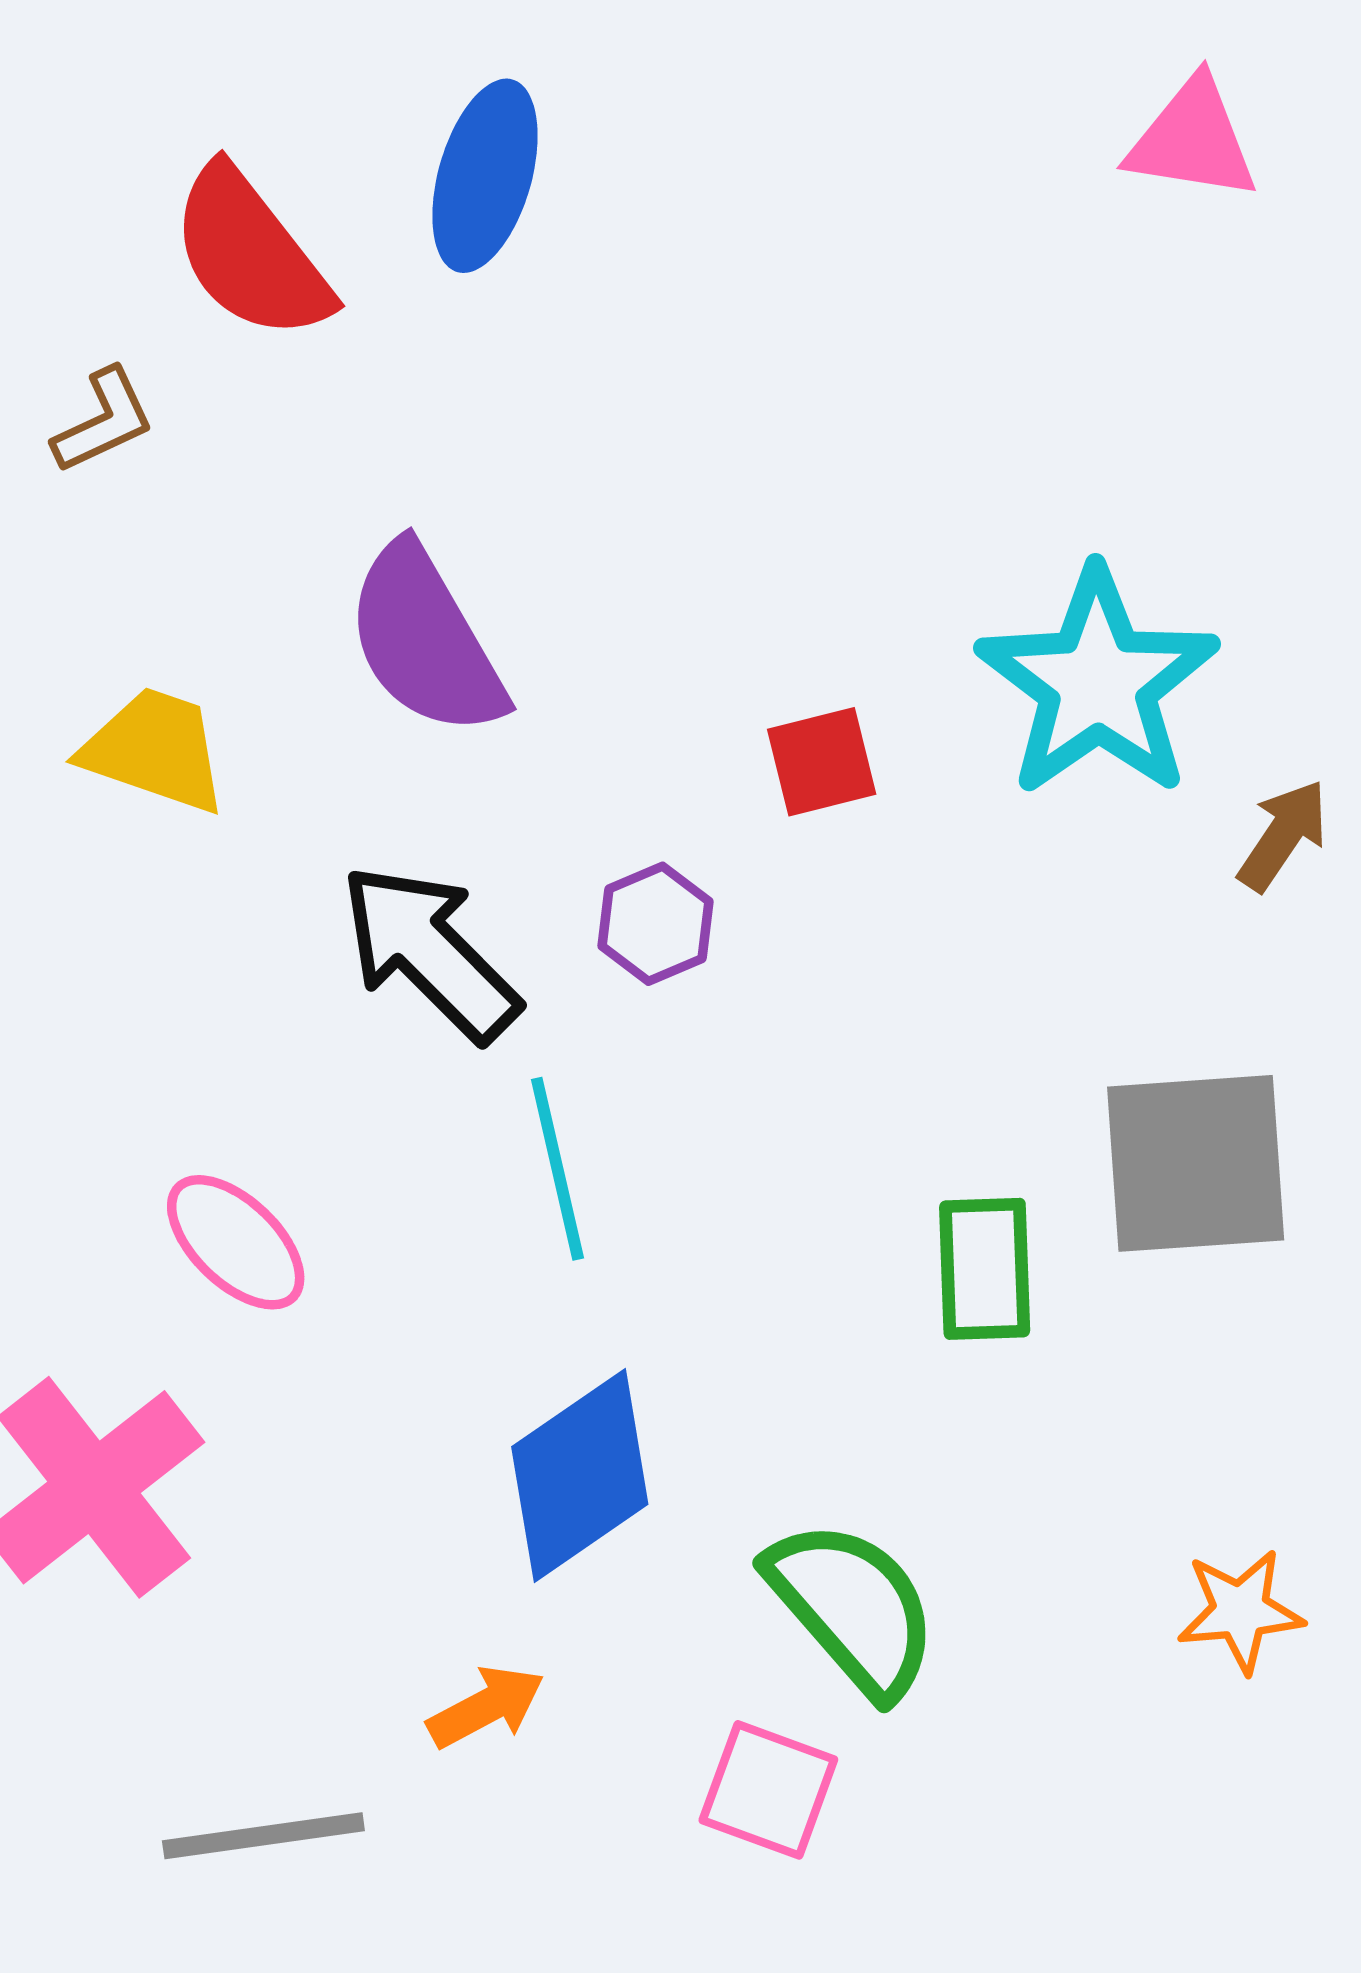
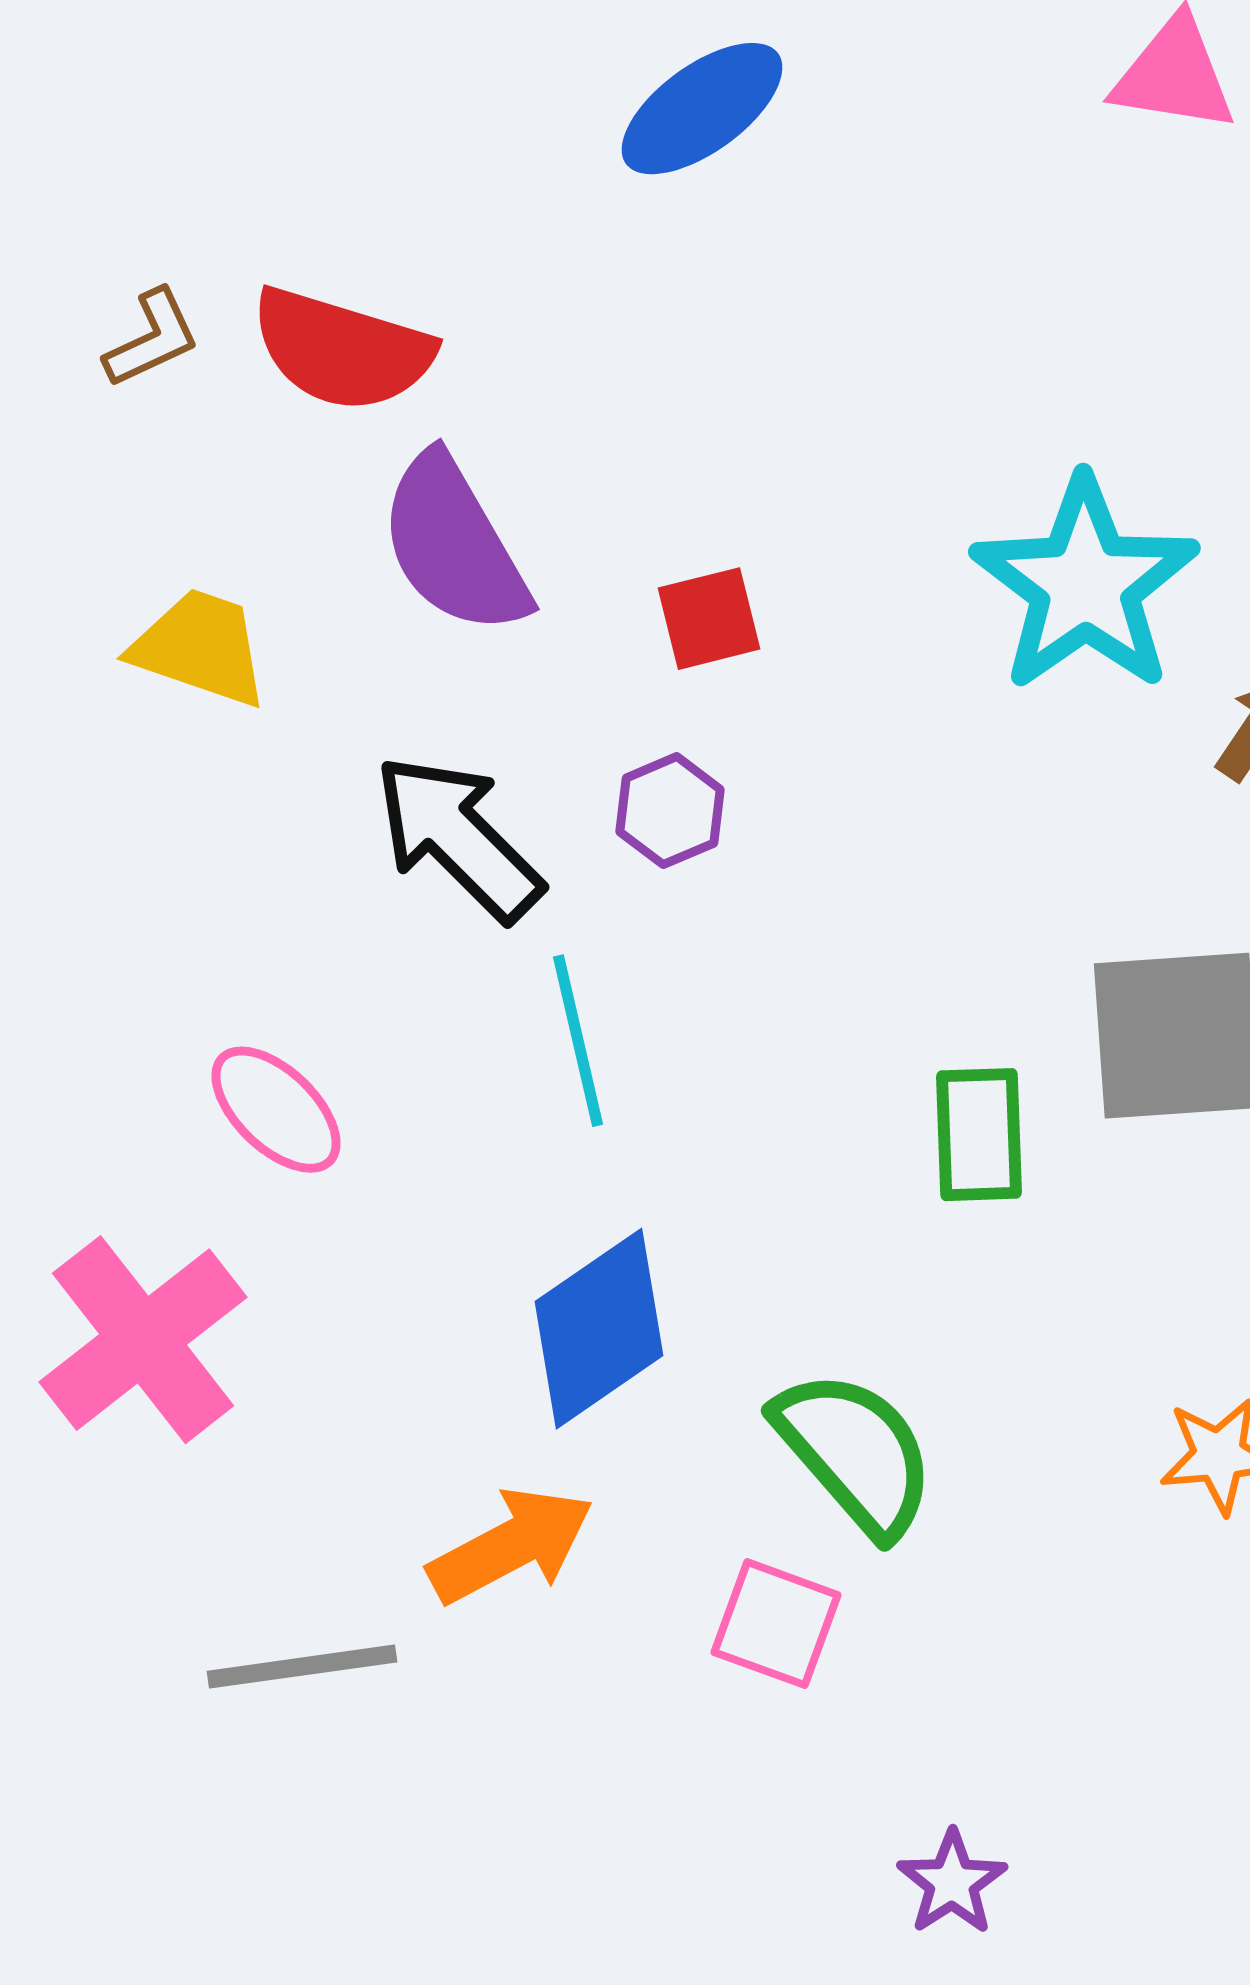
blue ellipse: (485, 176) -> (702, 109), moved, turned 38
red semicircle: (251, 254) -> (342, 350), moved, turned -35
red square: (822, 762) -> (709, 619), moved
orange arrow: (486, 1707) -> (511, 1546), size x1.5

